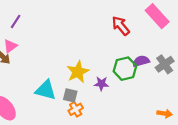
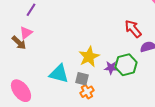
red arrow: (121, 26) -> (133, 29), moved
green hexagon: (125, 69) -> (126, 65), moved

